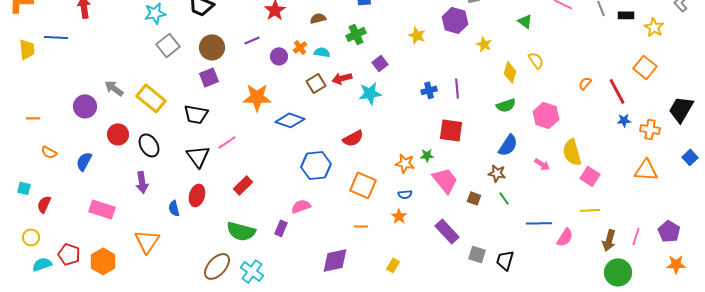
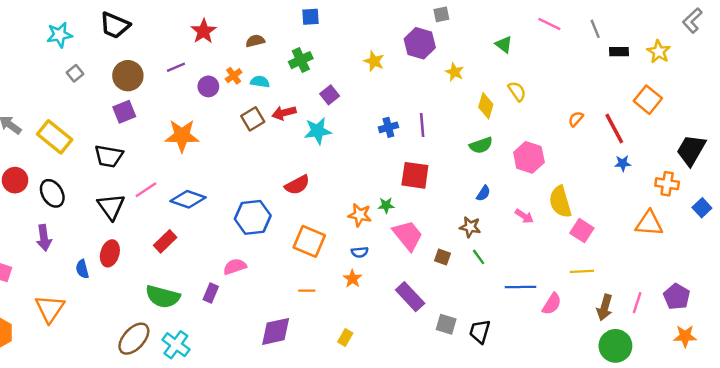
black rectangle: (626, 15) -> (619, 52), moved
gray square: (168, 45) -> (75, 73), size x0.6
blue diamond: (290, 120) -> (188, 199), moved
orange cross: (650, 129) -> (667, 184), moved
blue semicircle: (508, 145) -> (483, 193), size x0.6

